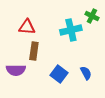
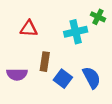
brown rectangle: (34, 51) -> (45, 62), moved
blue semicircle: (86, 73) -> (92, 78), size x1.5

